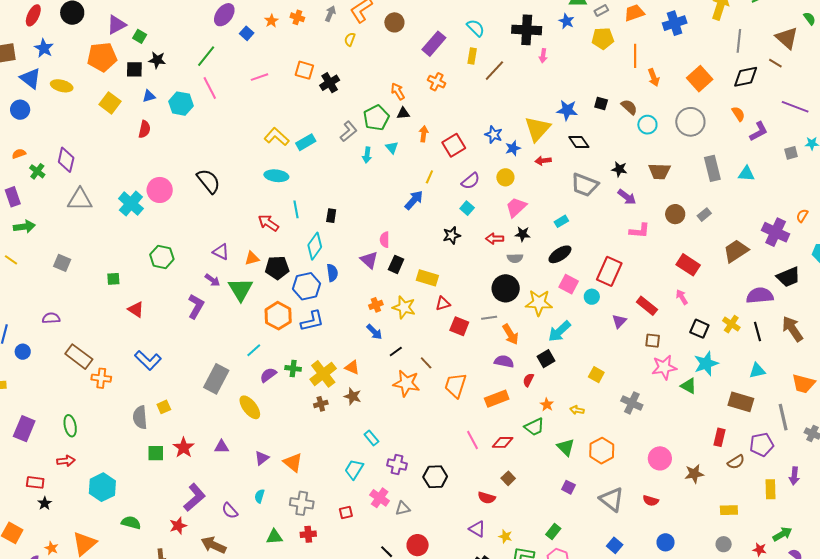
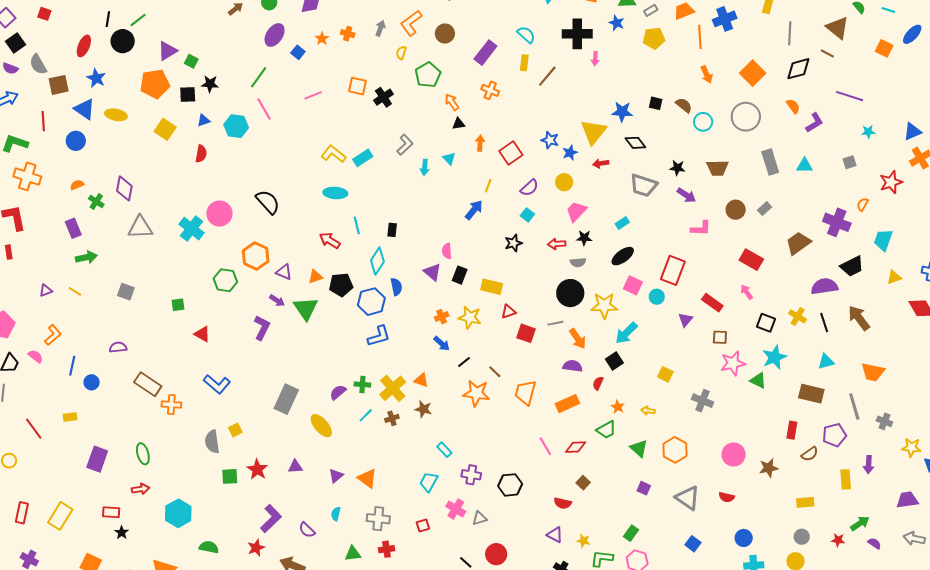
orange line: (635, 56) -> (700, 37), moved
green pentagon: (376, 118) -> (428, 75), moved
gray square: (791, 153) -> (849, 162), moved
orange hexagon: (278, 316) -> (256, 256), moved
cyan line: (254, 350) -> (366, 415), moved

